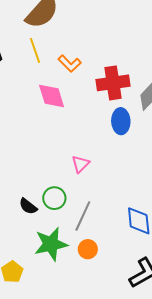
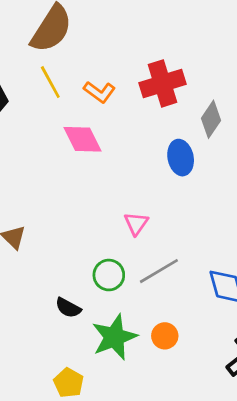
red cross: (113, 83) -> (163, 83), moved
black semicircle: (28, 206) -> (68, 308), moved
gray line: (83, 216) -> (159, 271), moved, turned 44

